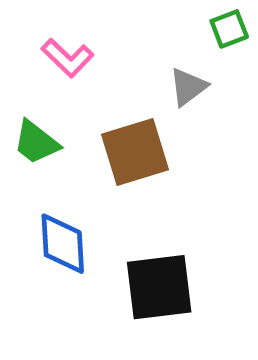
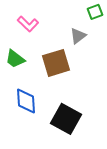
black square: (159, 287) -> (66, 119), turned 36

